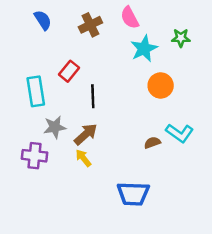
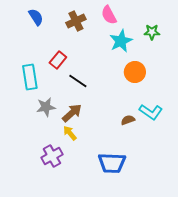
black line: (93, 96) -> (78, 81), turned -54
purple cross: (34, 156) -> (52, 156), moved, turned -35

